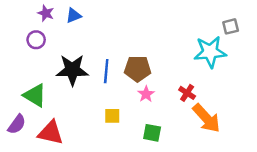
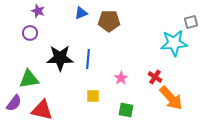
blue triangle: (74, 16) -> (81, 13), moved
brown pentagon: (138, 69) -> (109, 21), moved
green triangle: (35, 95) -> (29, 79), turned -40

